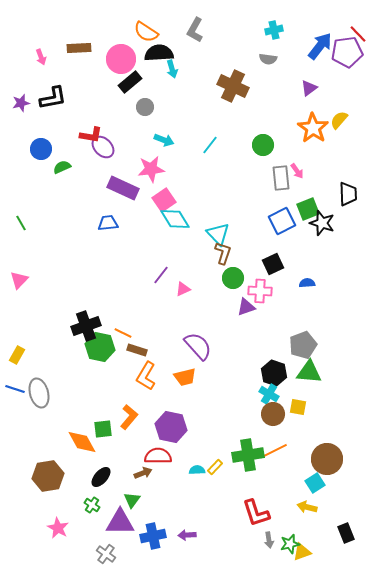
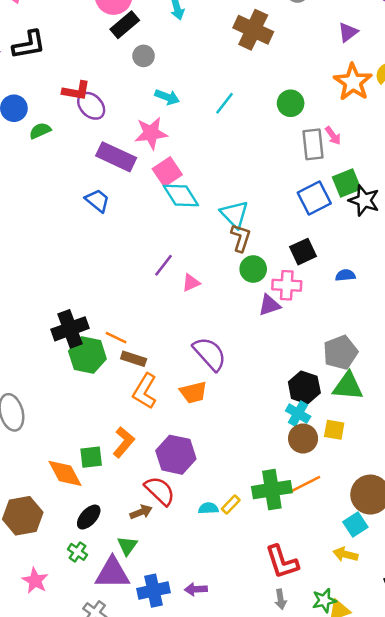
blue trapezoid: (108, 223) -> (97, 200), turned 45
red semicircle: (158, 456) -> (160, 491), turned 44
gray arrow: (269, 540) -> (281, 599), moved

